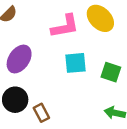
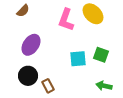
pink L-shape: (65, 26) -> (66, 20), turned 120
cyan square: (75, 63) -> (78, 59), moved

